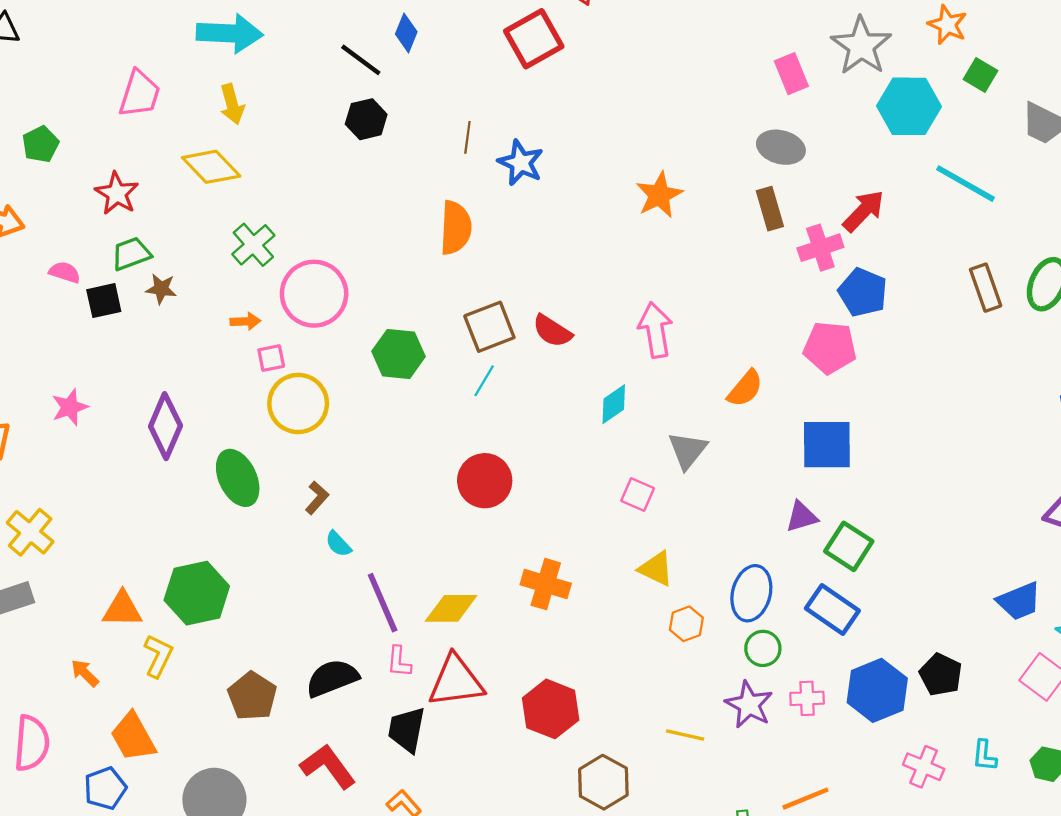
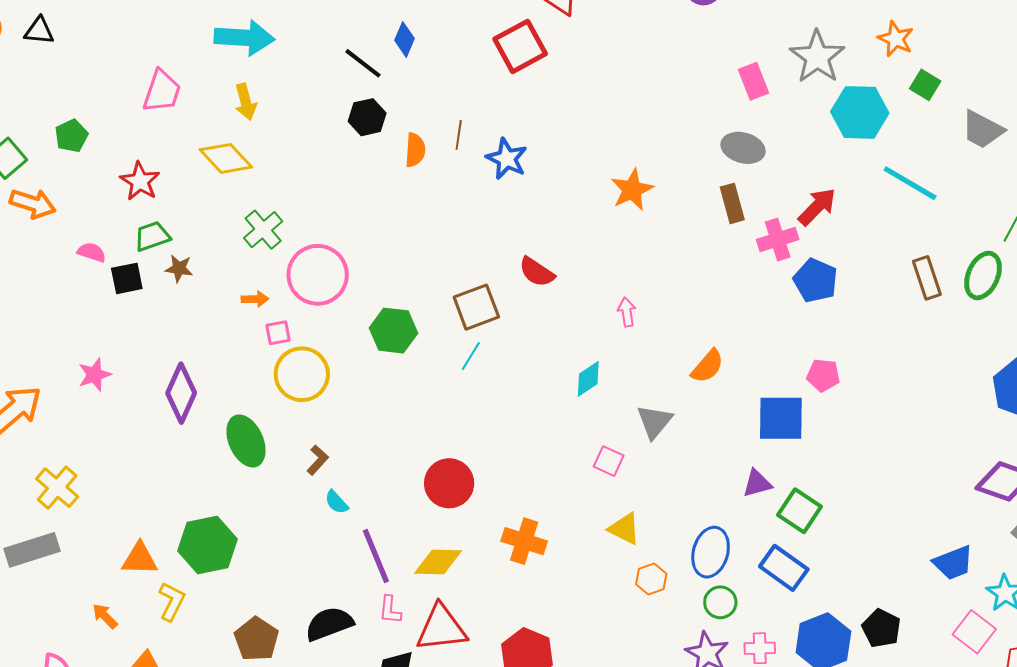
orange semicircle: (456, 228) -> (415, 150), moved, size x0.7
pink arrow: (655, 330) -> (627, 312), size x0.6
red semicircle: (552, 331) -> (537, 272), moved
pink pentagon: (830, 348) -> (823, 375), moved, size x0.7
red circle: (485, 481) -> (449, 483), moved

